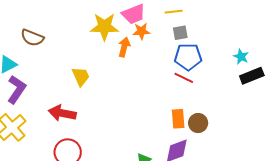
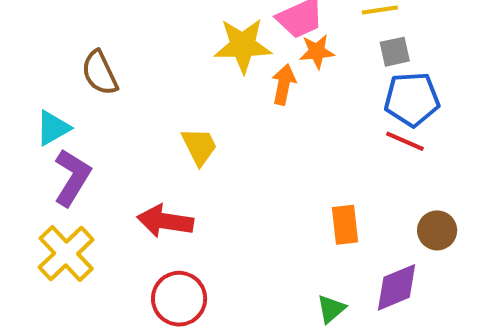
brown semicircle: (32, 38) -> (100, 73), turned 45
orange rectangle: (178, 119) -> (345, 225), moved

